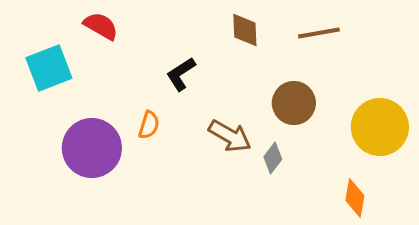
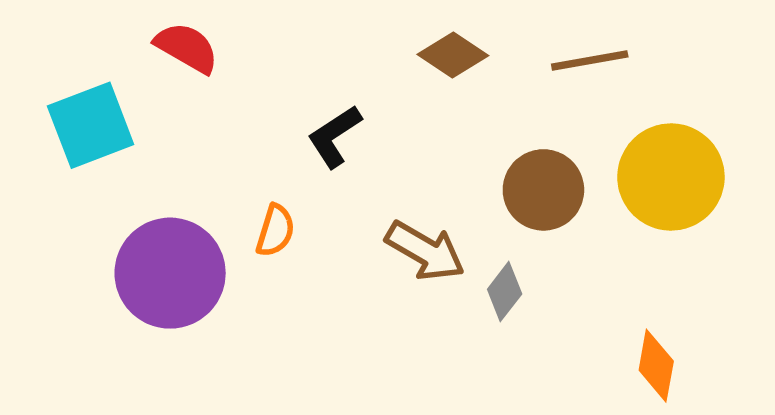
brown diamond: (245, 30) -> (453, 55), turned -54
yellow circle: (380, 127) -> (671, 177), moved

